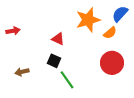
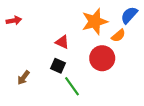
red arrow: (13, 31) -> (14, 20), moved
red circle: (112, 63) -> (102, 58), moved
brown arrow: (22, 72) -> (23, 78), turned -40

